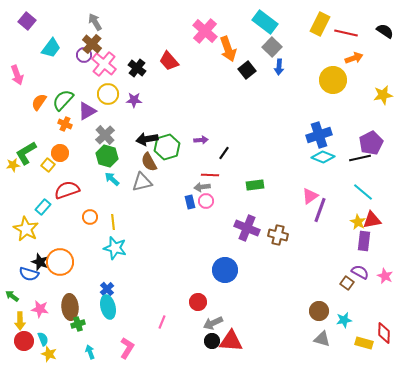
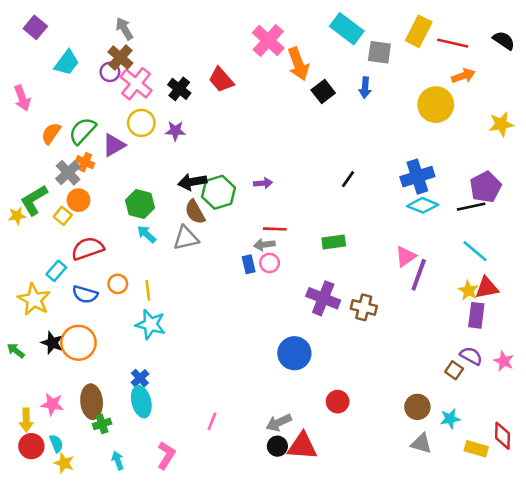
gray square: (272, 47) -> (379, 52), moved, turned -36
gray cross: (105, 135) -> (68, 173), moved
black line: (224, 153) -> (348, 179), moved
blue semicircle: (29, 274) -> (85, 294), moved
green arrow: (12, 296) -> (16, 351), moved
red circle: (198, 302) -> (338, 402), moved

